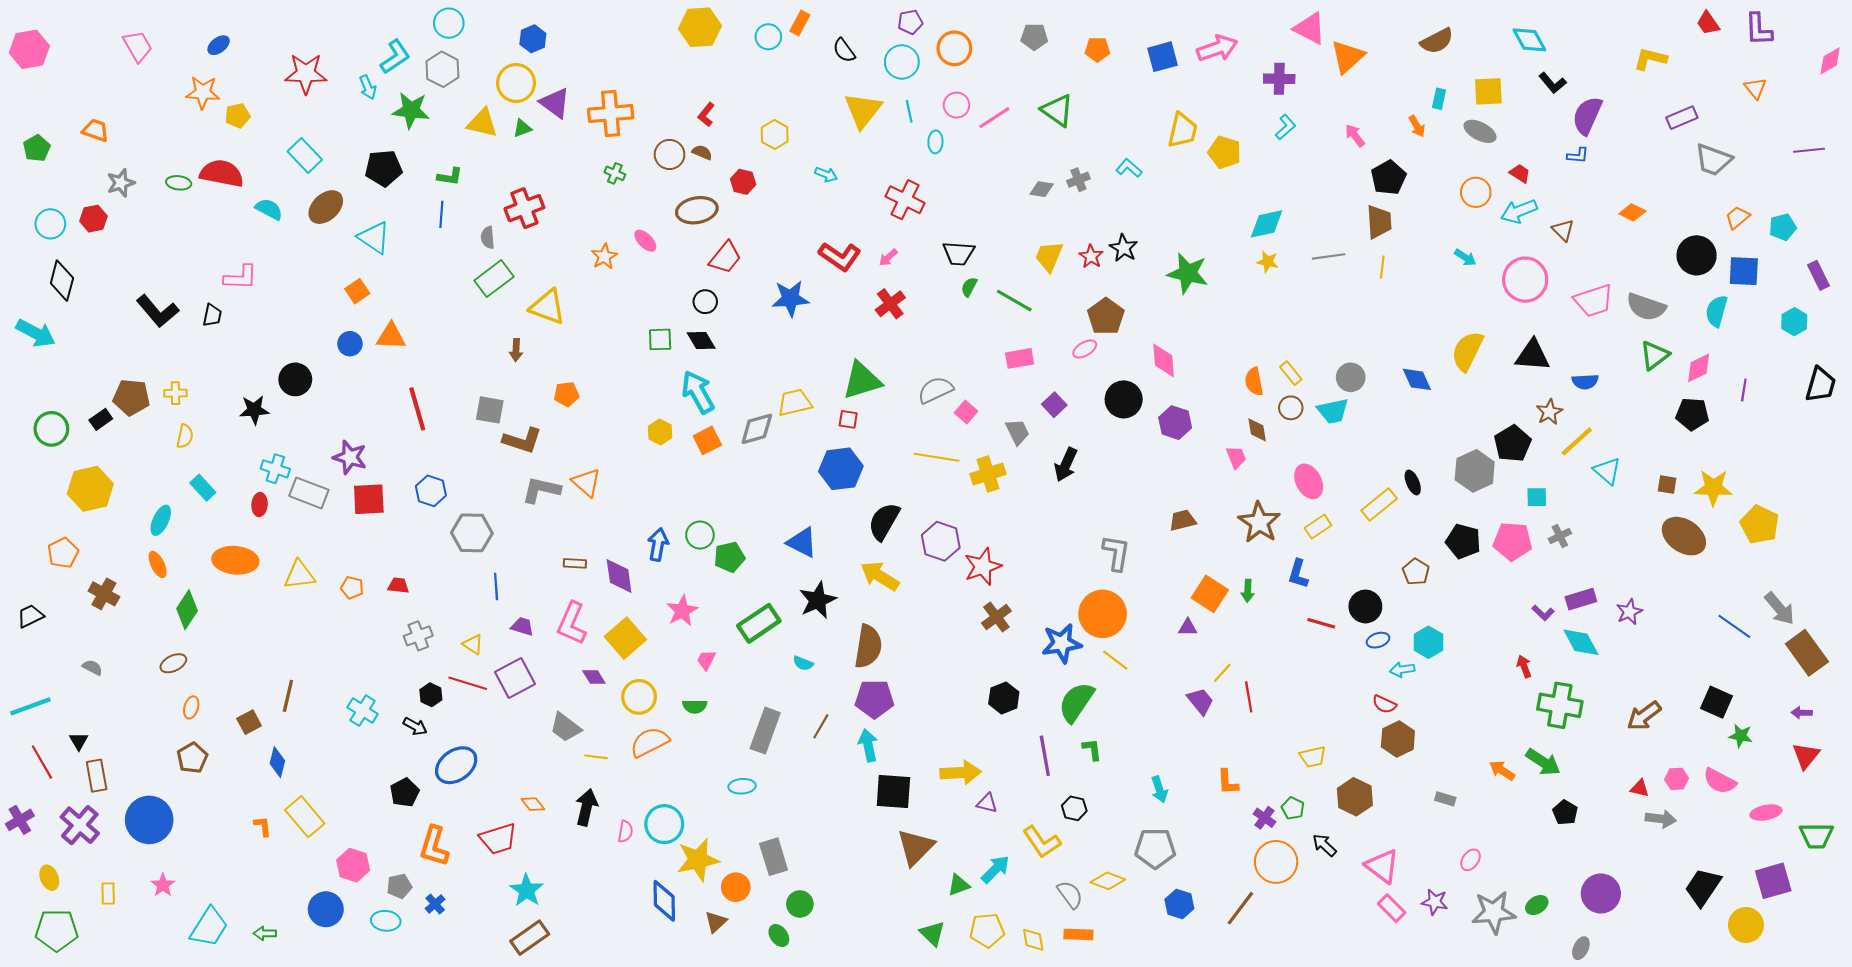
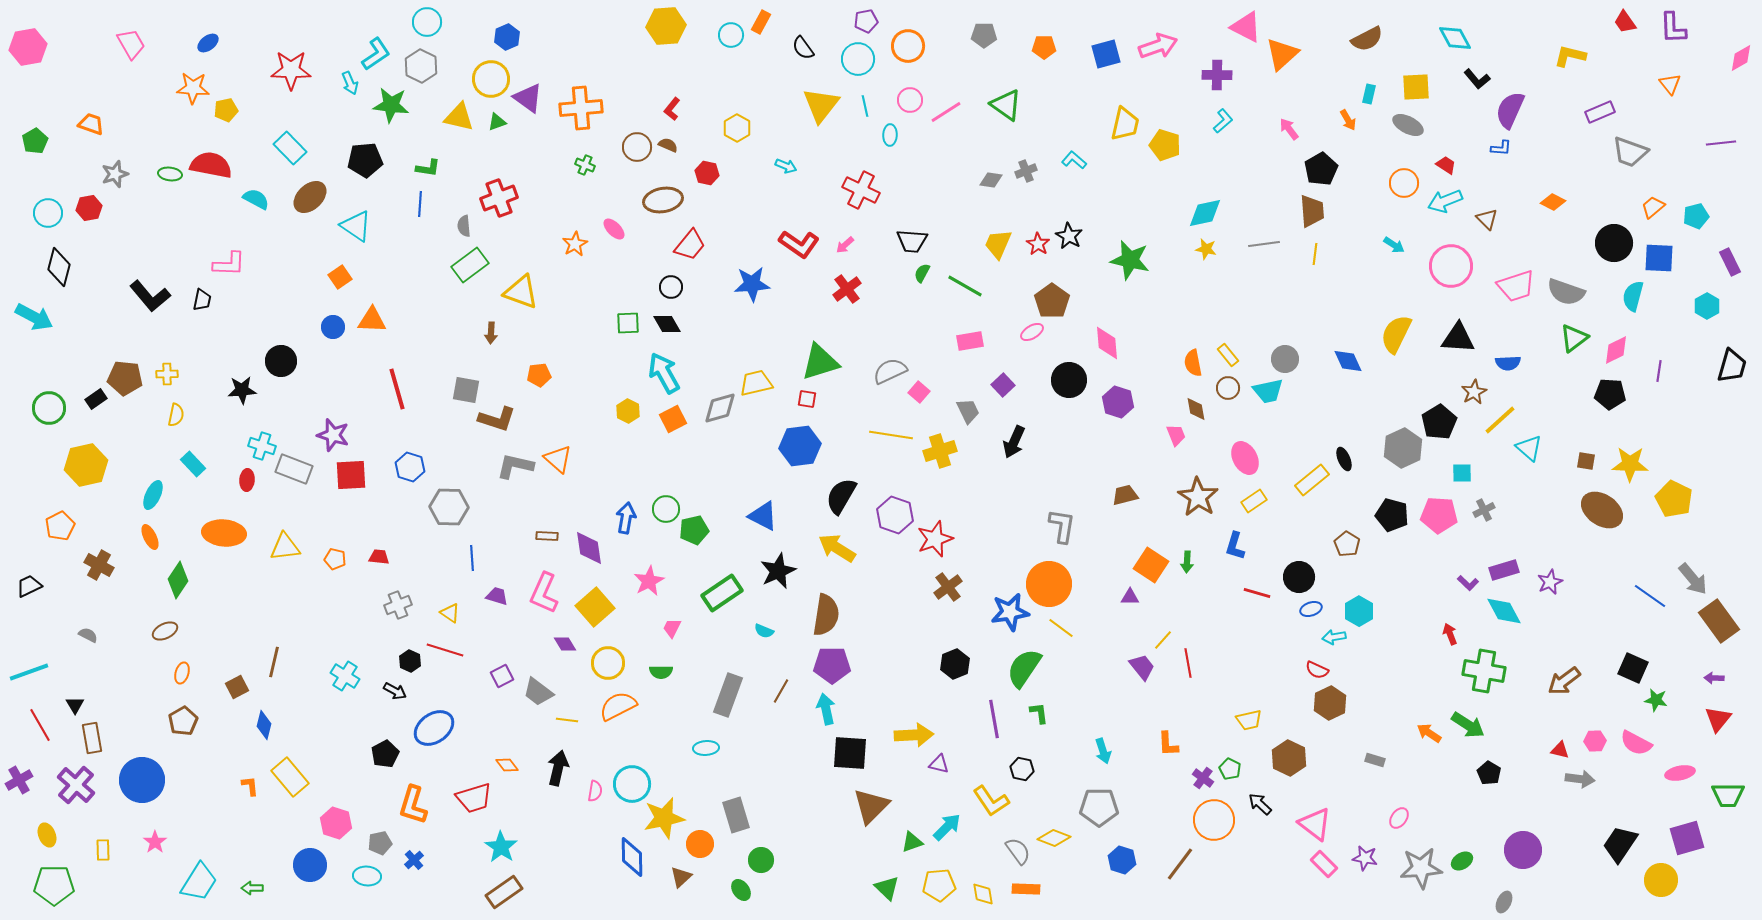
purple square: (515, 678) -> (502, 676), moved, size x0.6

